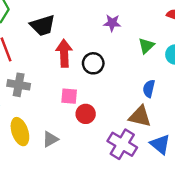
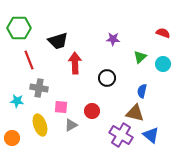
black circle: (93, 63) -> (107, 78), moved
pink square: (69, 96) -> (61, 107), moved
gray triangle: (50, 139) -> (71, 125), moved

